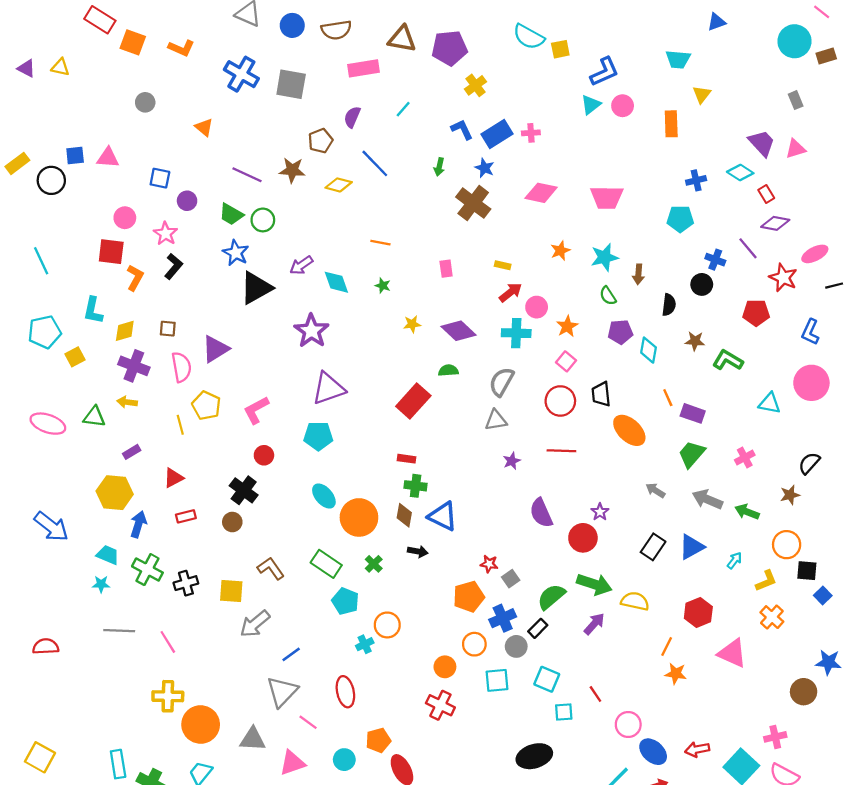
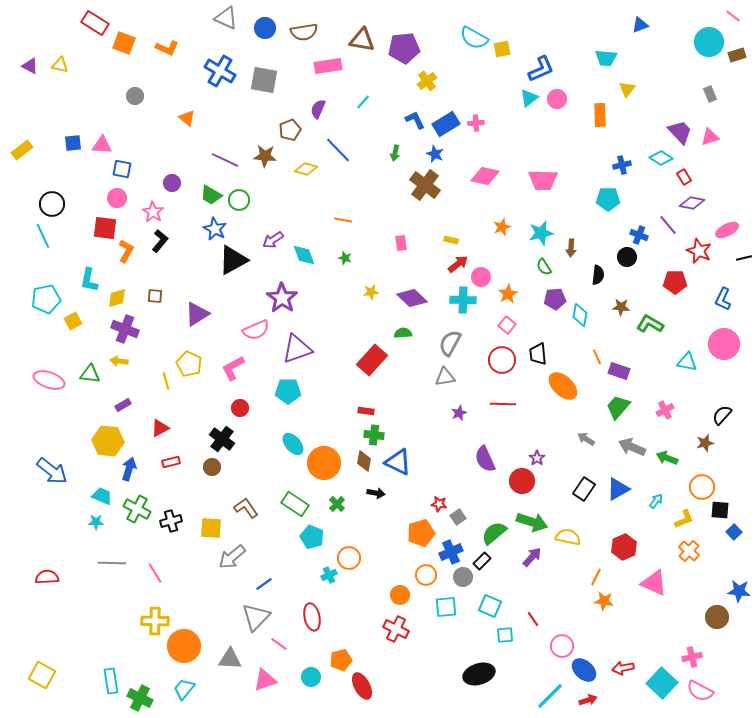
blue square: (160, 178) -> (122, 169), moved
black circle: (51, 180) -> (52, 204), moved
pink semicircle: (181, 367) -> (256, 330), moved, turned 76

